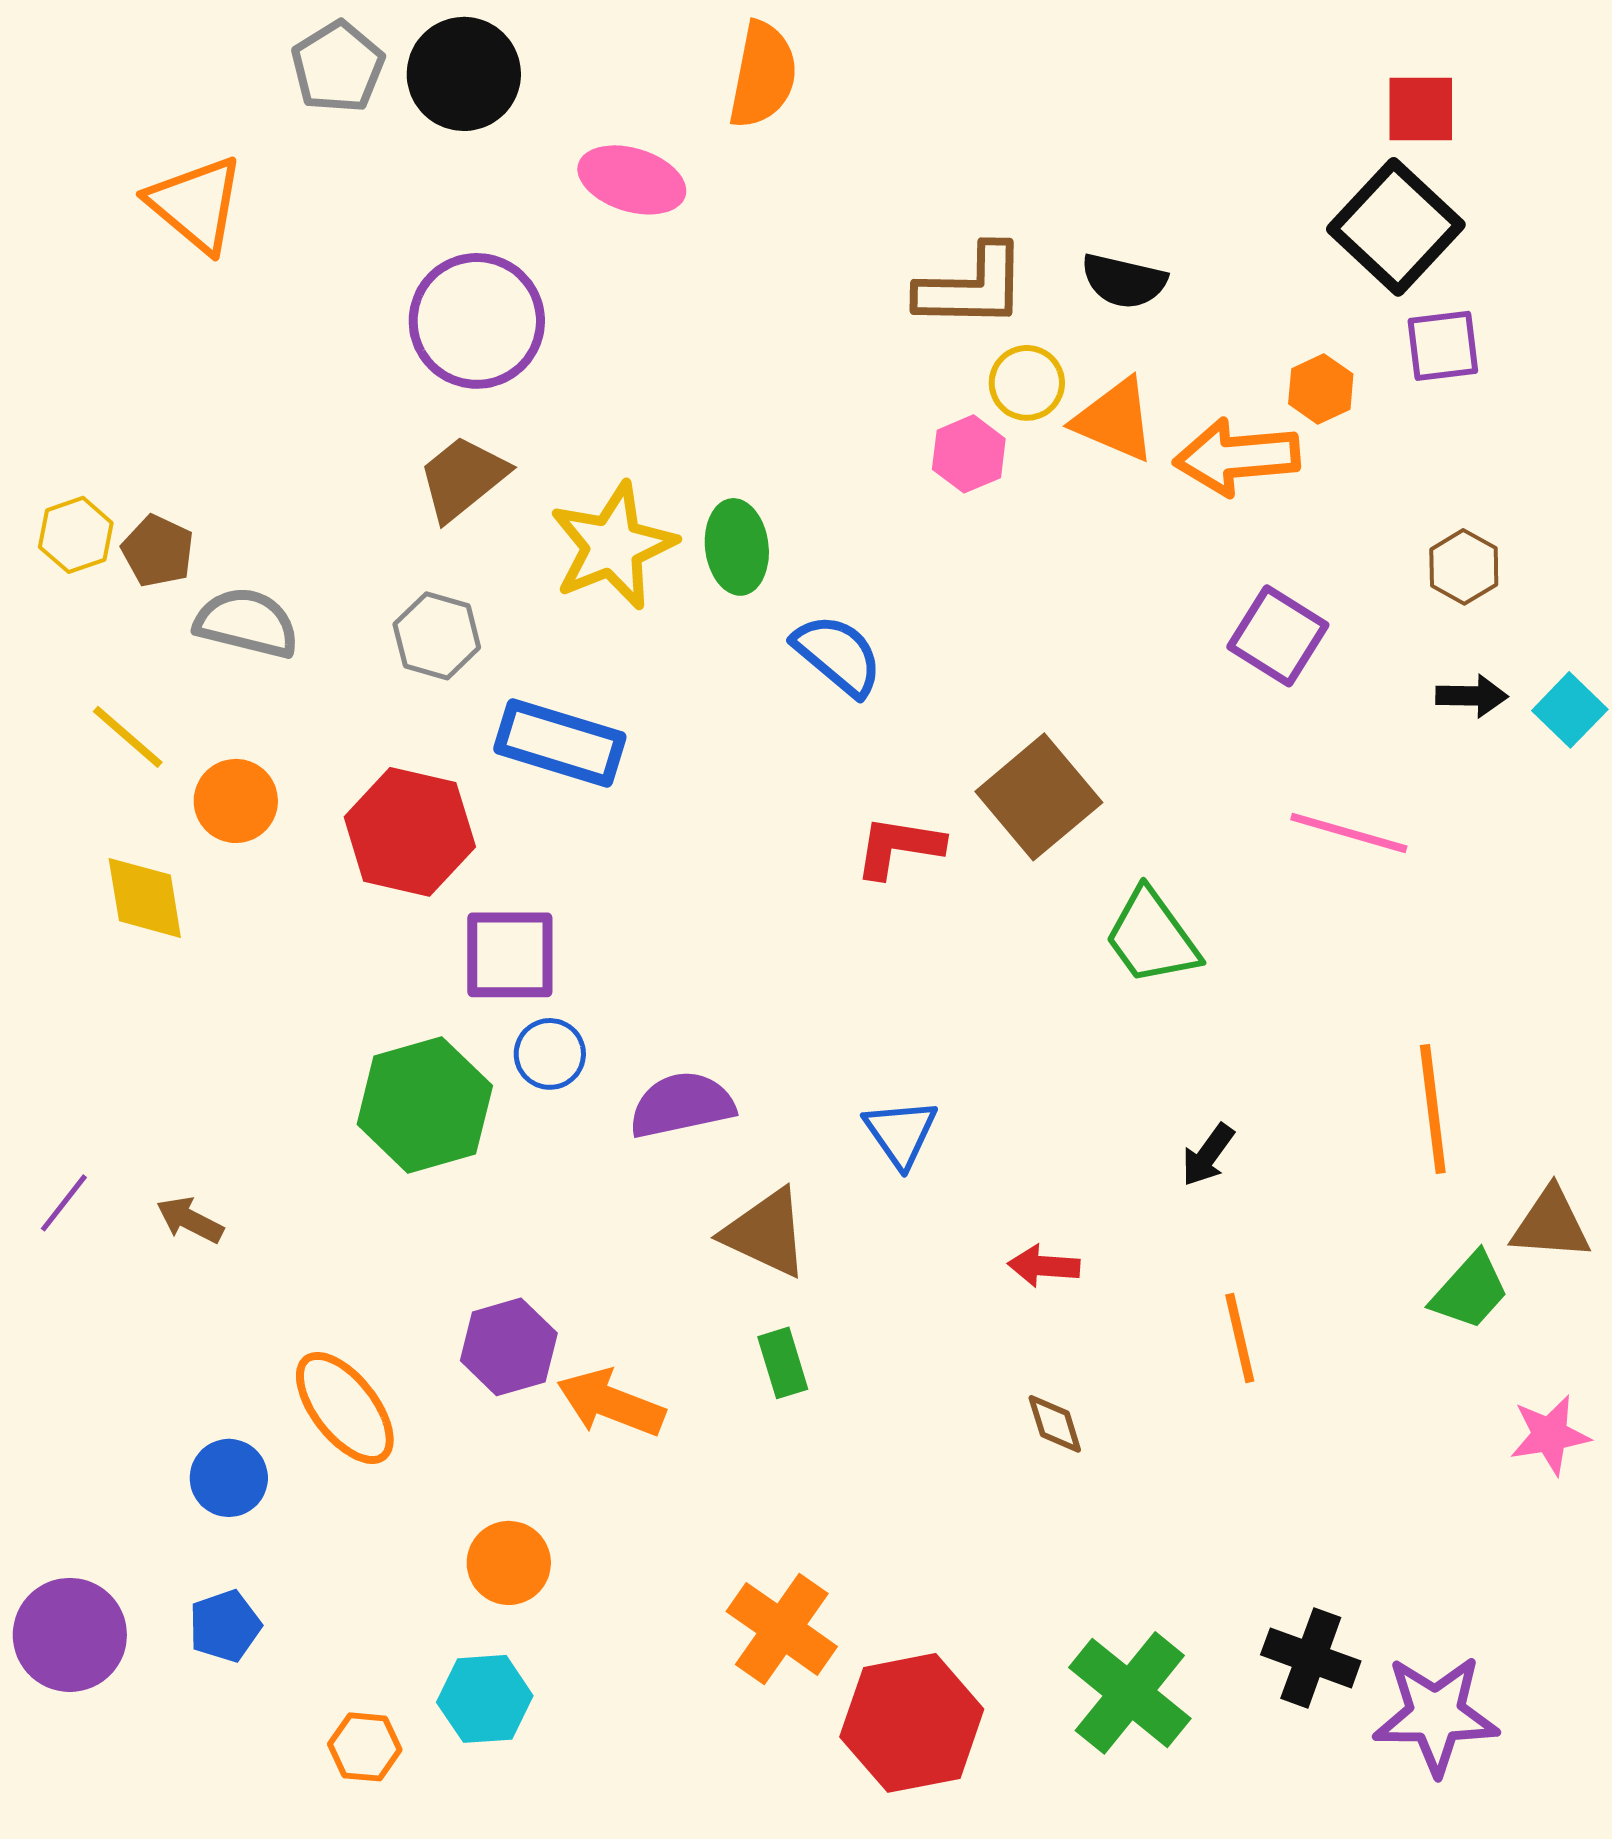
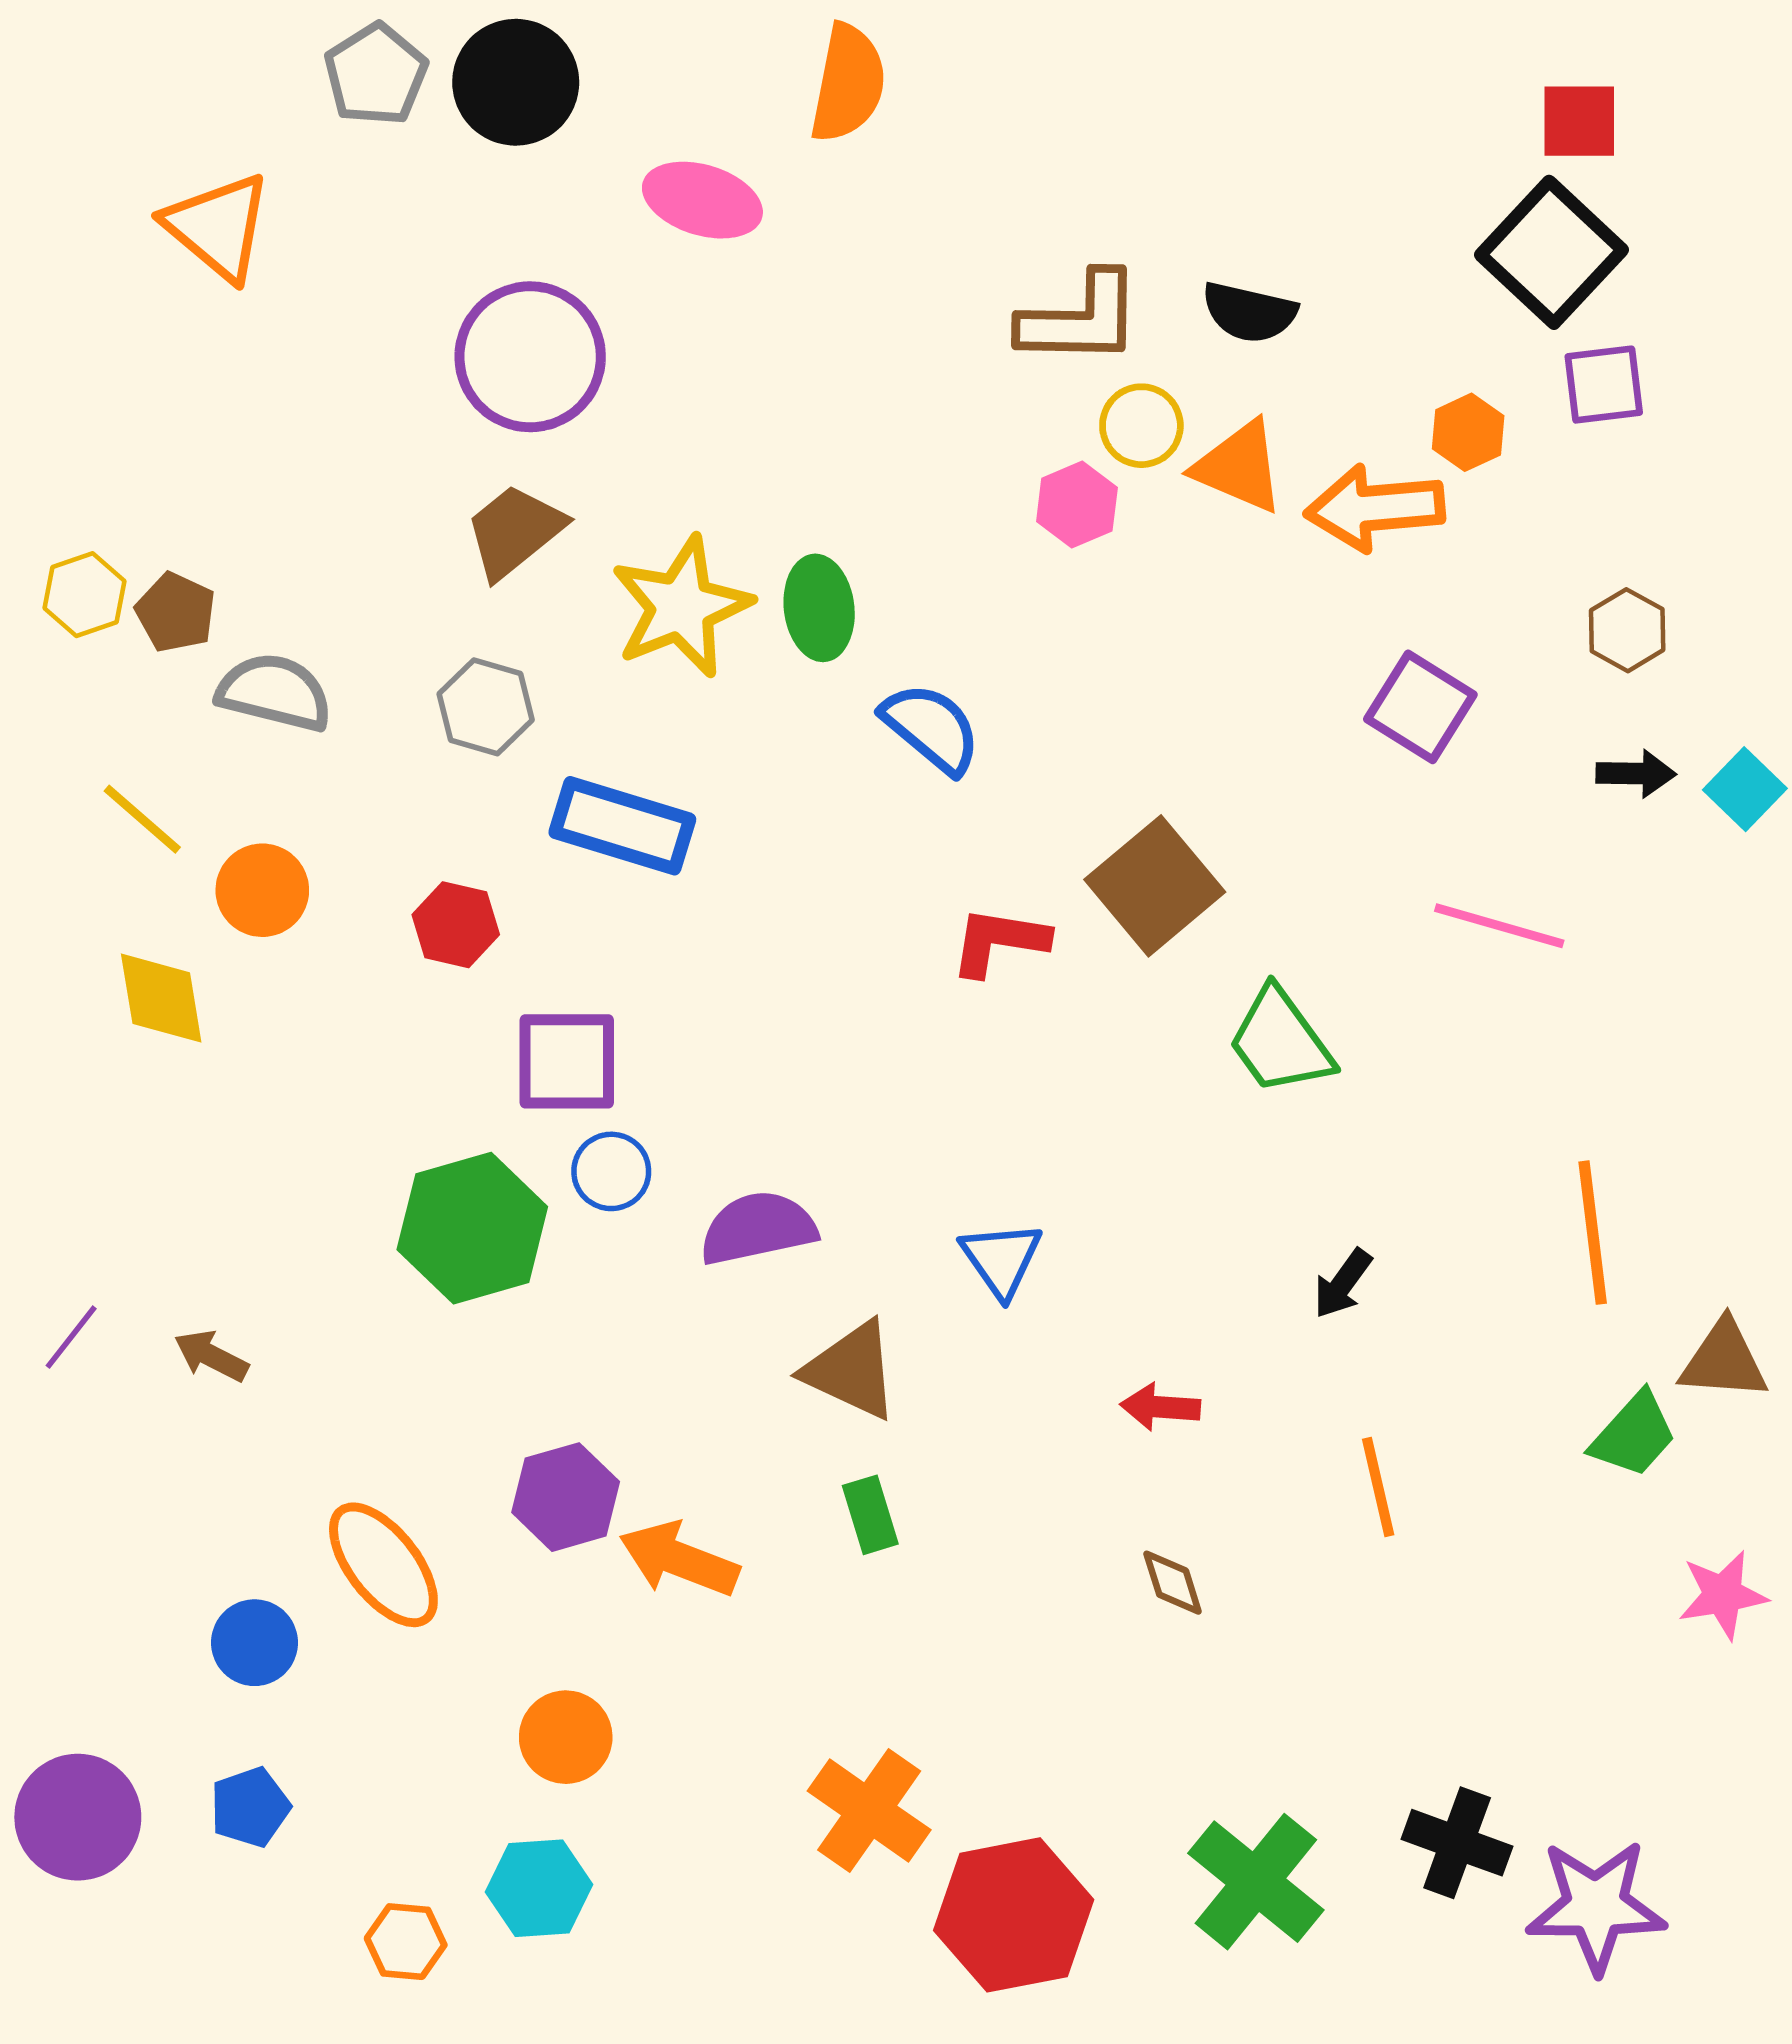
red hexagon: (410, 832) -> (456, 925), size x0.6

